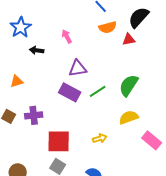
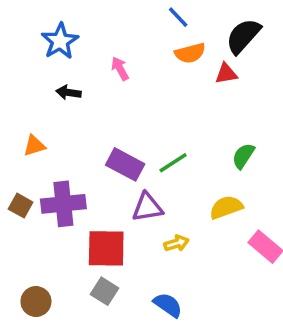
blue star: (21, 27) -> (60, 41), moved
purple triangle: (78, 68) -> (147, 207), moved
green semicircle: (129, 85) -> (243, 156), moved, size x0.7
purple cross: (34, 115) -> (63, 204), size x1.4

